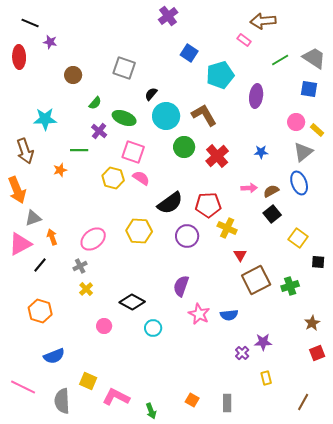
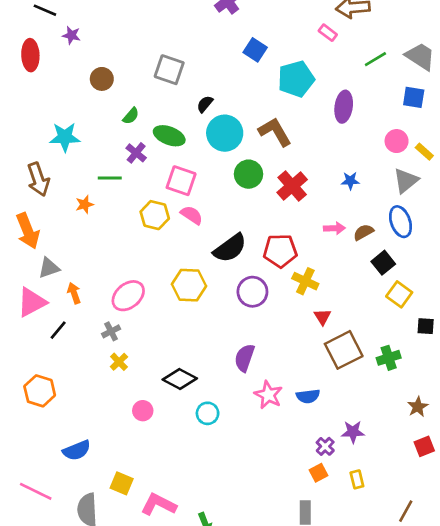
black square: (272, 214) -> (383, 263), moved
orange hexagon: (40, 311) -> (40, 391), moved
orange square: (192, 400) -> (319, 473), moved, turned 32

